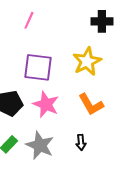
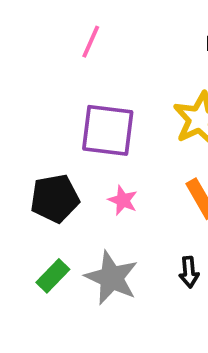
pink star: (46, 104) -> (123, 200), size x0.6

